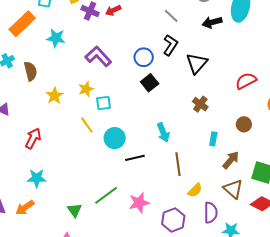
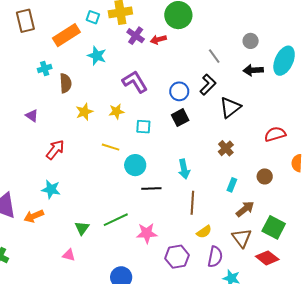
cyan square: (104, 103) -> (143, 127), moved
yellow line: (87, 125) -> (111, 147), turned -48

